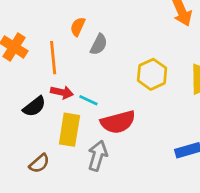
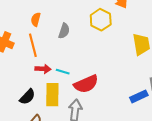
orange semicircle: (78, 27) -> (36, 19), moved
yellow hexagon: (152, 74) -> (101, 20), moved
black semicircle: (34, 107) -> (27, 97), moved

